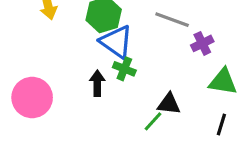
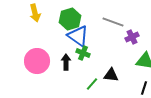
pink circle: (32, 97) -> (37, 61), moved
green line: (153, 121) -> (92, 84), moved

